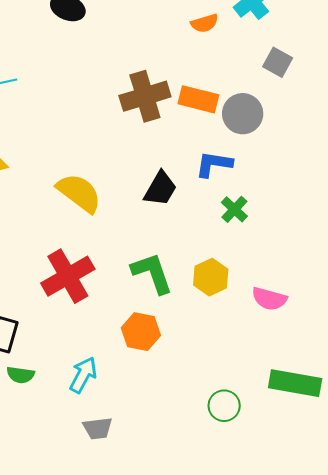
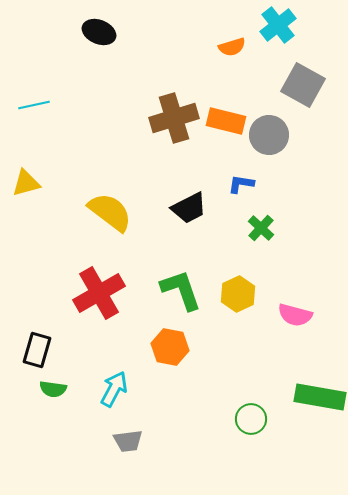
gray square: (278, 62) -> (303, 85), size x1.5
blue L-shape: (214, 164) -> (241, 184), size x0.7
black trapezoid: (160, 189) -> (189, 208), turned 33

